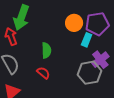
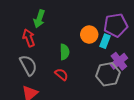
green arrow: (21, 18) -> (39, 19), size x0.7
orange circle: (74, 23) -> (89, 35), moved

